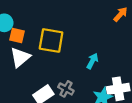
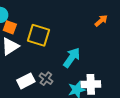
cyan arrow: (92, 61) -> (72, 58), size x1.5

